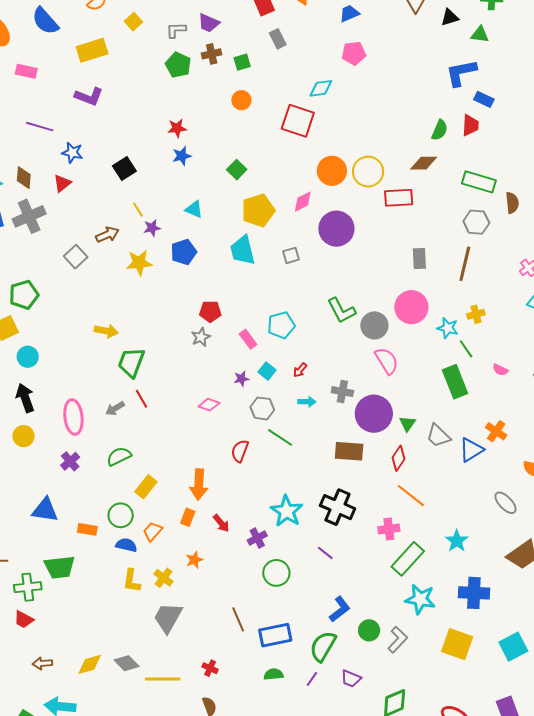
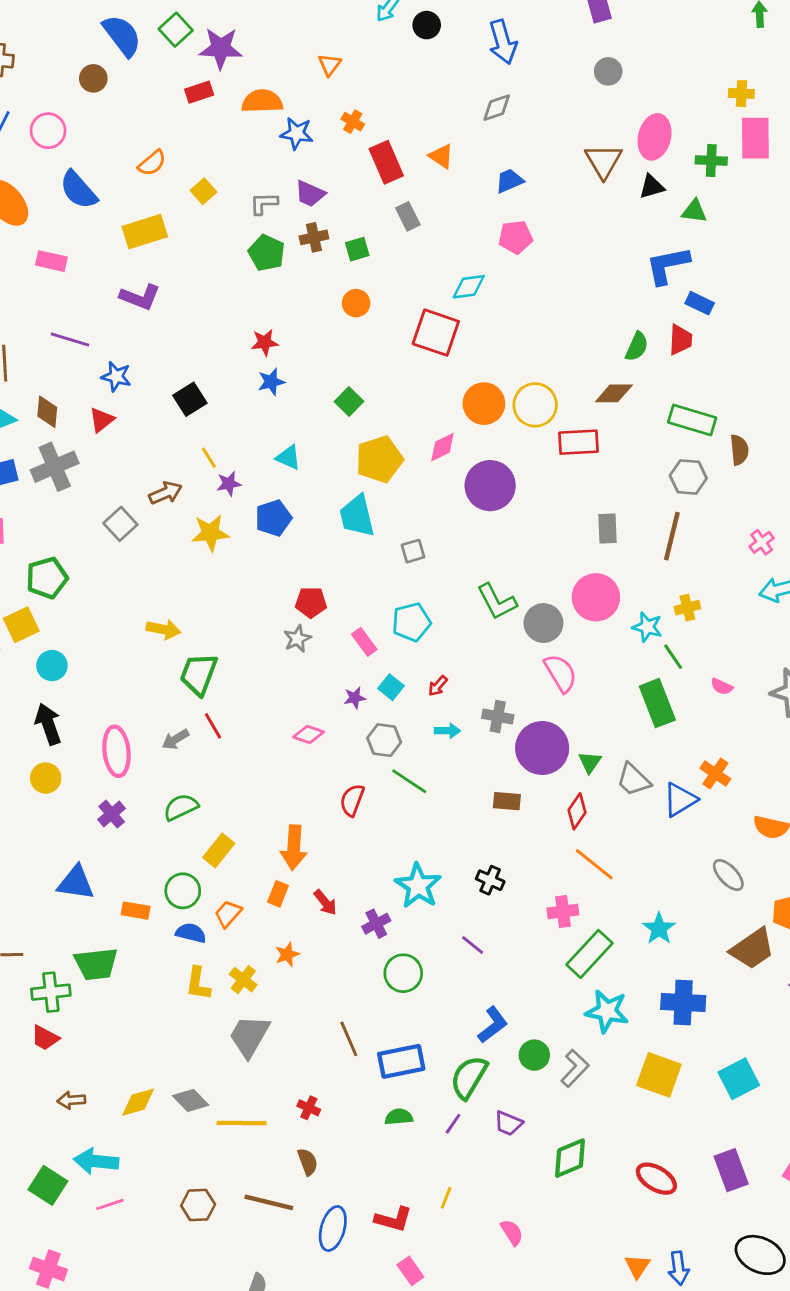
gray square: (291, 255) -> (413, 551), moved
brown rectangle: (349, 451) -> (507, 801), size x0.7
black cross: (337, 507) -> (490, 880), size x0.6

